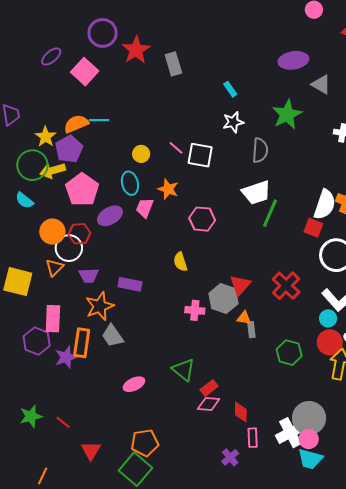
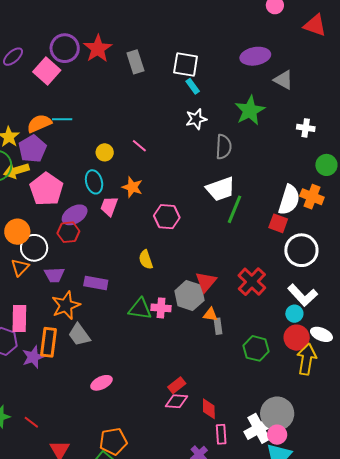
purple circle: (103, 33) -> (65, 48), moved
white square: (200, 155) -> (186, 64), moved
red hexagon: (79, 234) -> (68, 232), moved
green triangle: (184, 370) -> (140, 309), moved, turned -30

